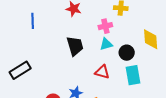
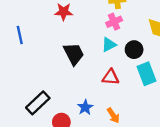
pink cross: (105, 26) -> (114, 22), moved
black rectangle: (20, 70) -> (38, 103), moved

